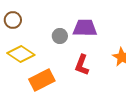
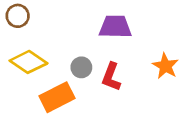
gray circle: (60, 36) -> (81, 67), moved

